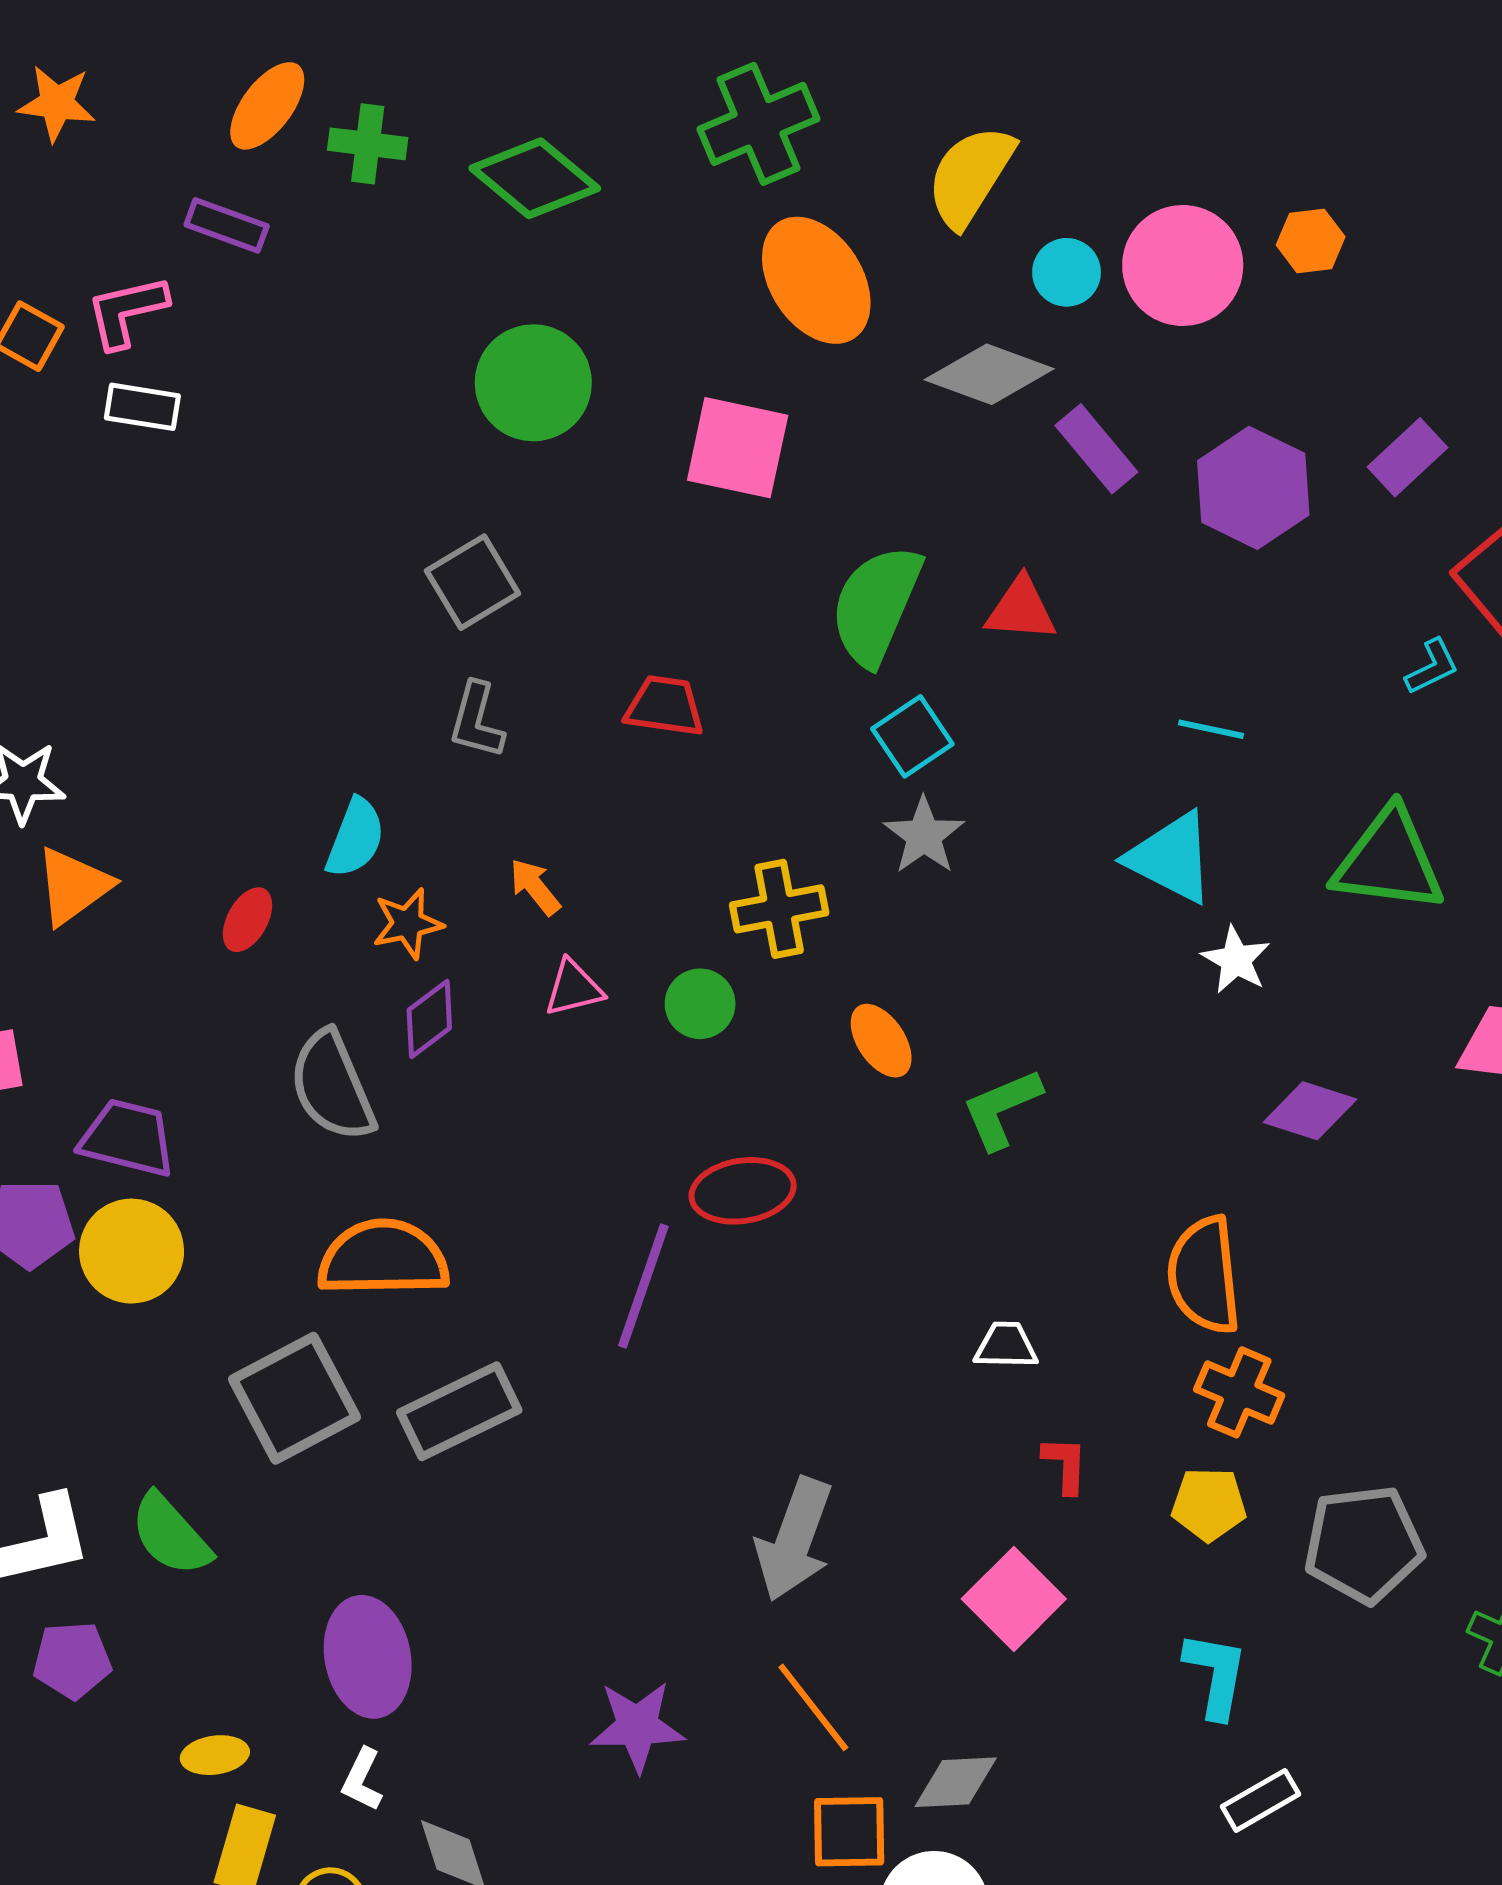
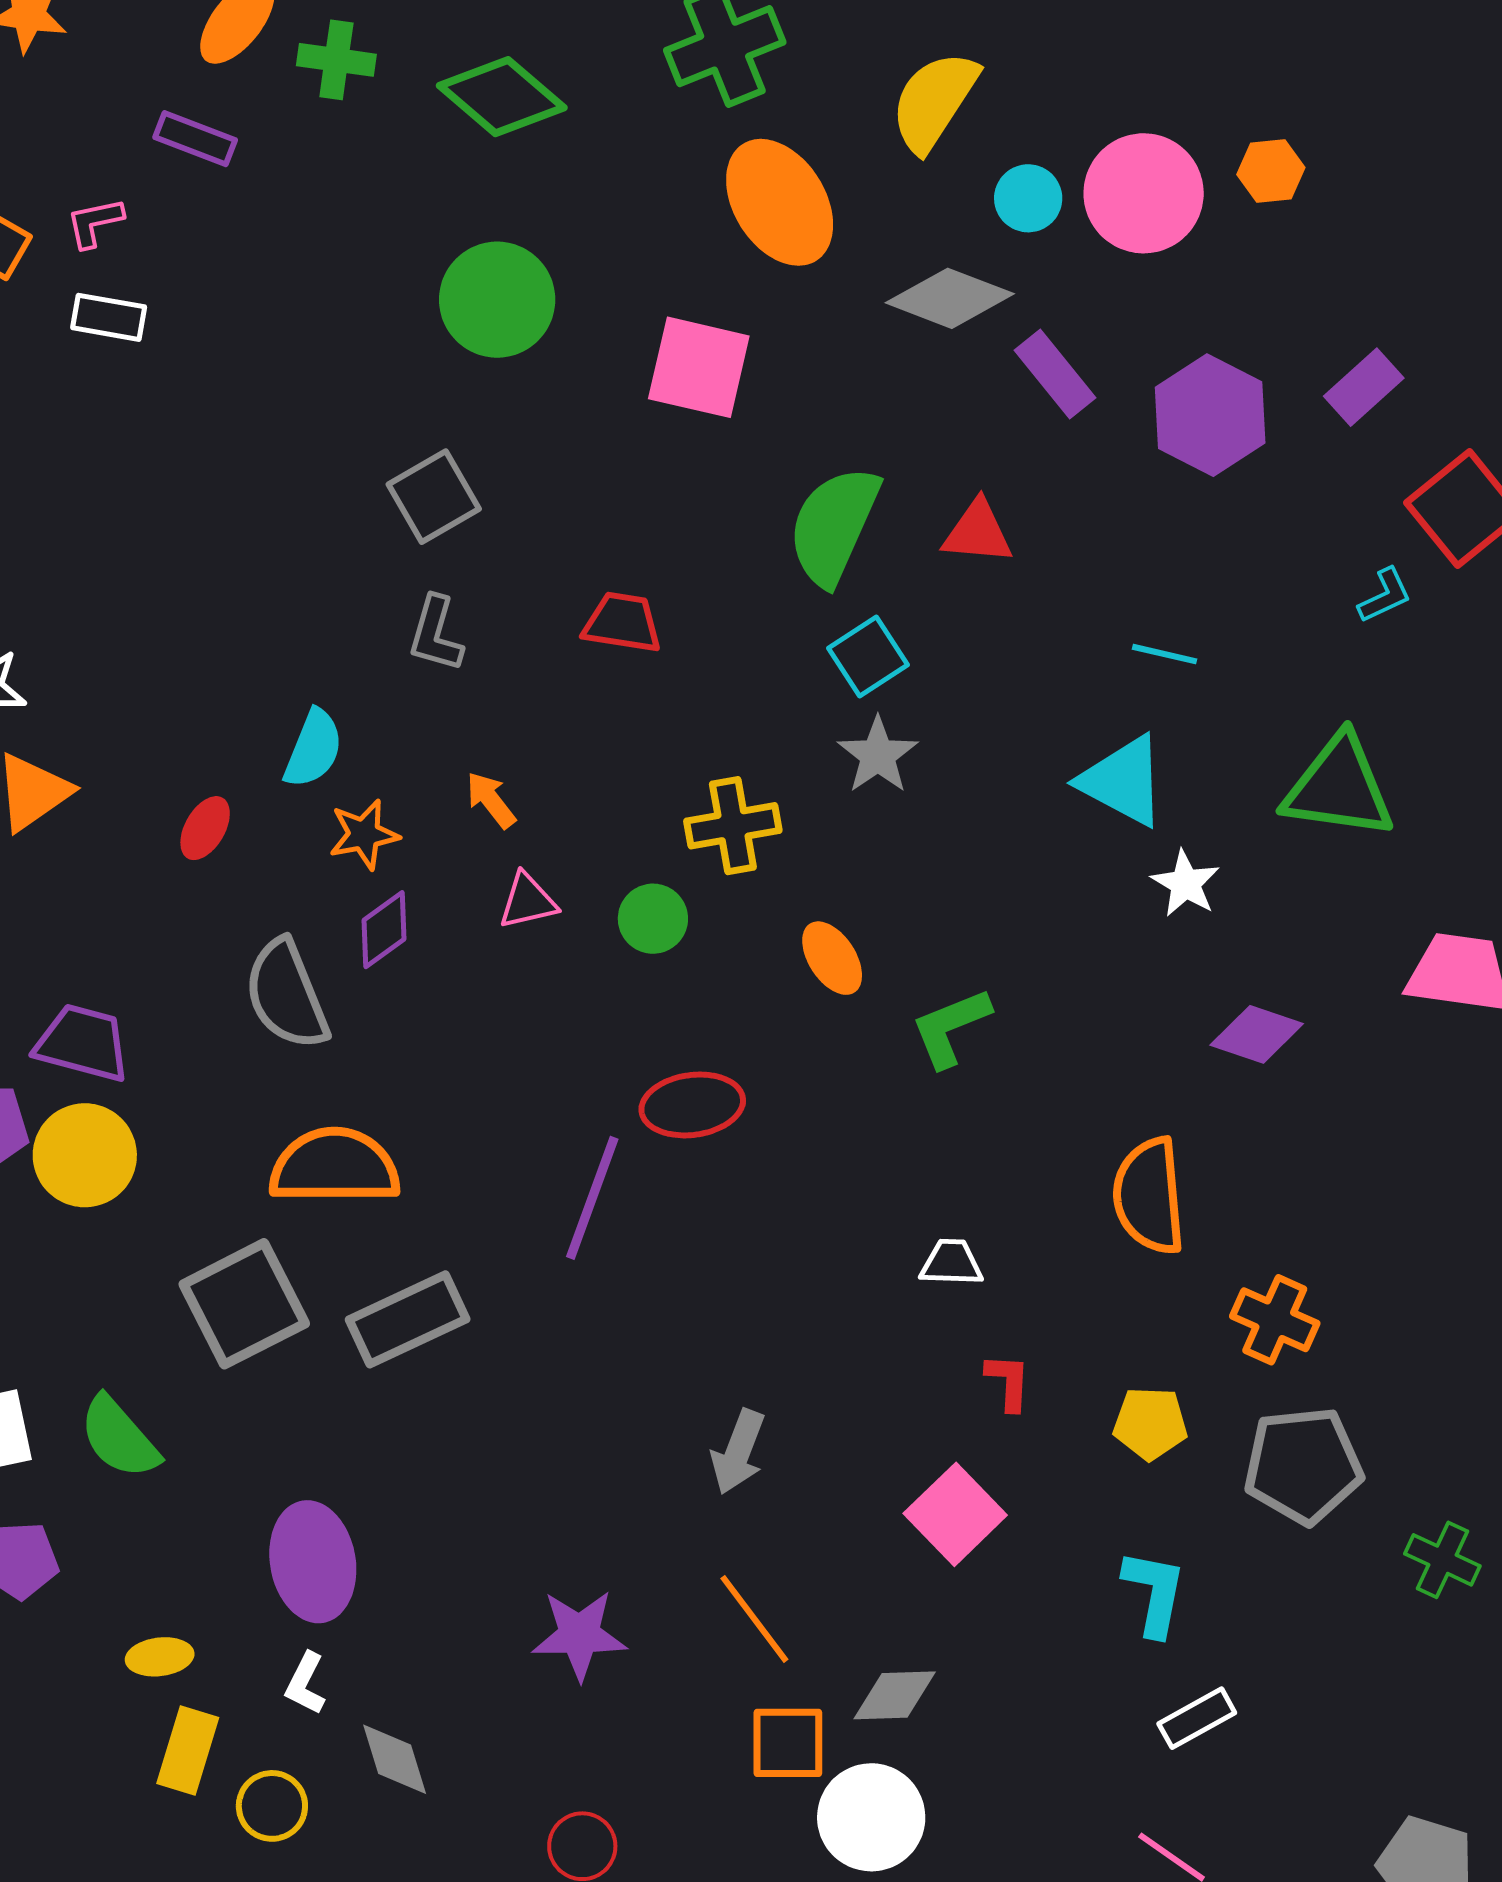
pink L-shape: (127, 311) -> (95, 222), size x0.7
orange cross: (1239, 1392) -> (1275, 1320), moved
gray arrow: (794, 1539) -> (738, 1452), size x0.7

